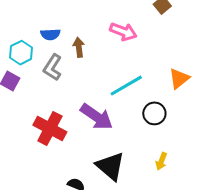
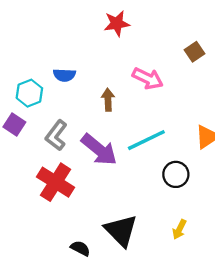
brown arrow: (79, 47) -> (108, 100), moved
gray L-shape: (53, 67) -> (56, 135), moved
purple arrow: (97, 117) -> (99, 150), moved

